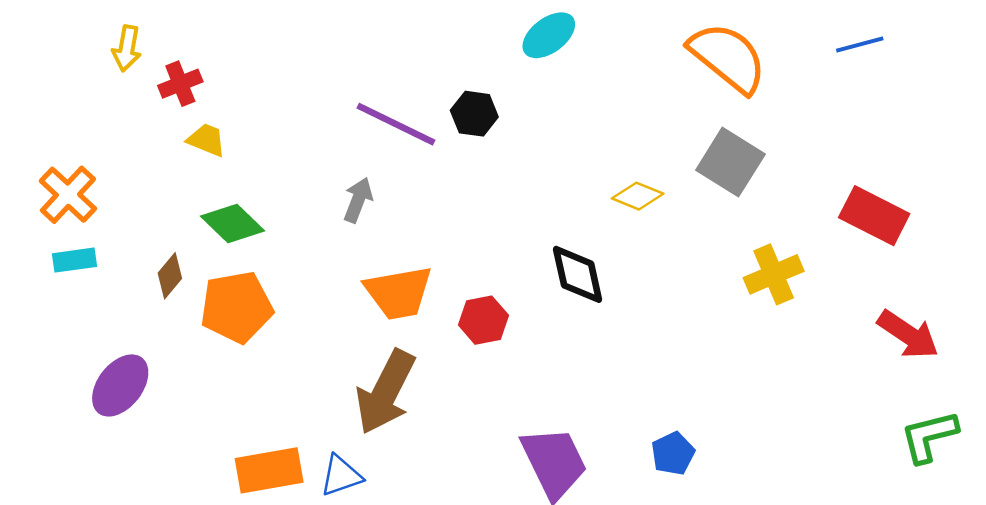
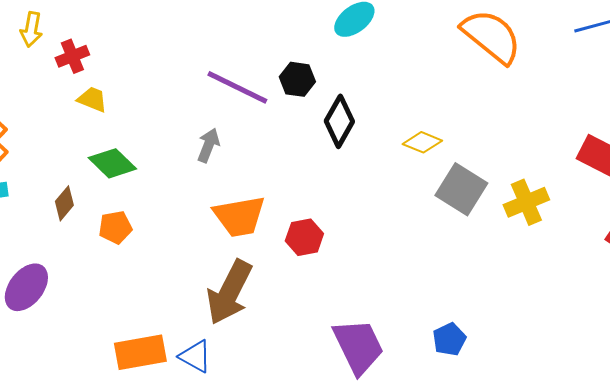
gray square: (730, 162) -> (461, 189), moved
black diamond: (578, 274) -> (339, 121), moved, turned 42
orange pentagon: (237, 307) -> (115, 227), size x0.6
blue triangle: (341, 476) -> (195, 356), turned 48

